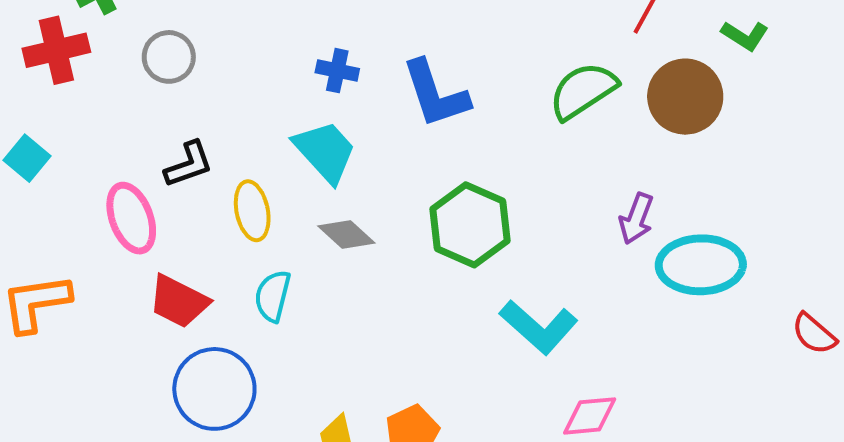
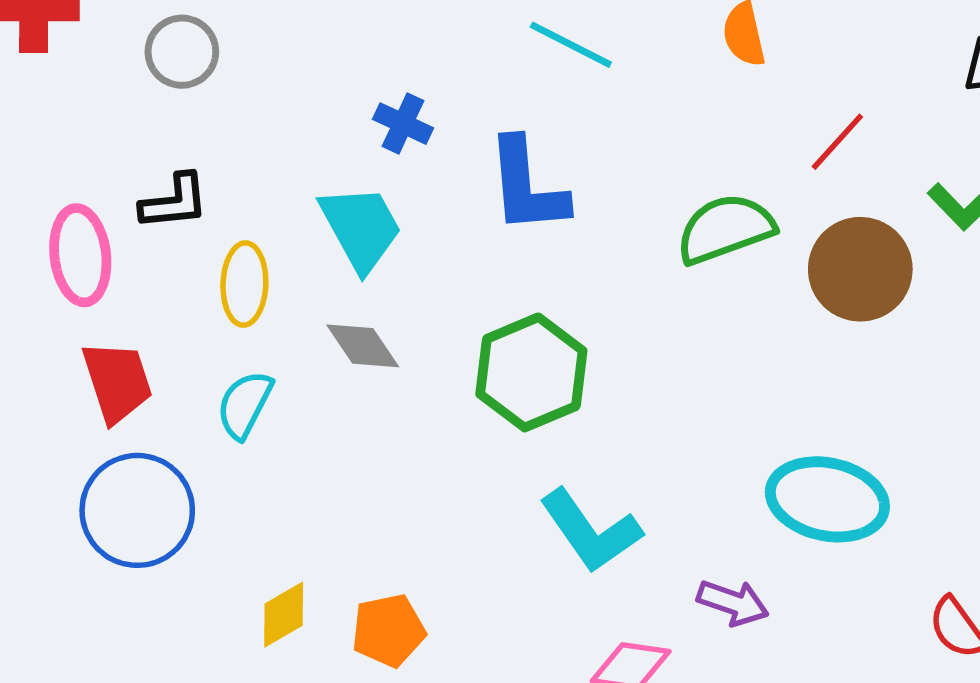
purple arrow: (636, 219) -> (733, 603), moved, turned -105
red trapezoid: (179, 301) -> (117, 382), turned -148

